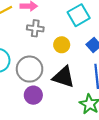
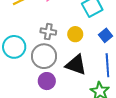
gray cross: (35, 28) -> (48, 32), moved

